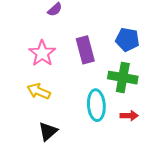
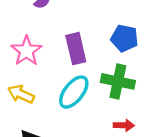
cyan ellipse: (96, 105) -> (74, 92), moved, turned 40

